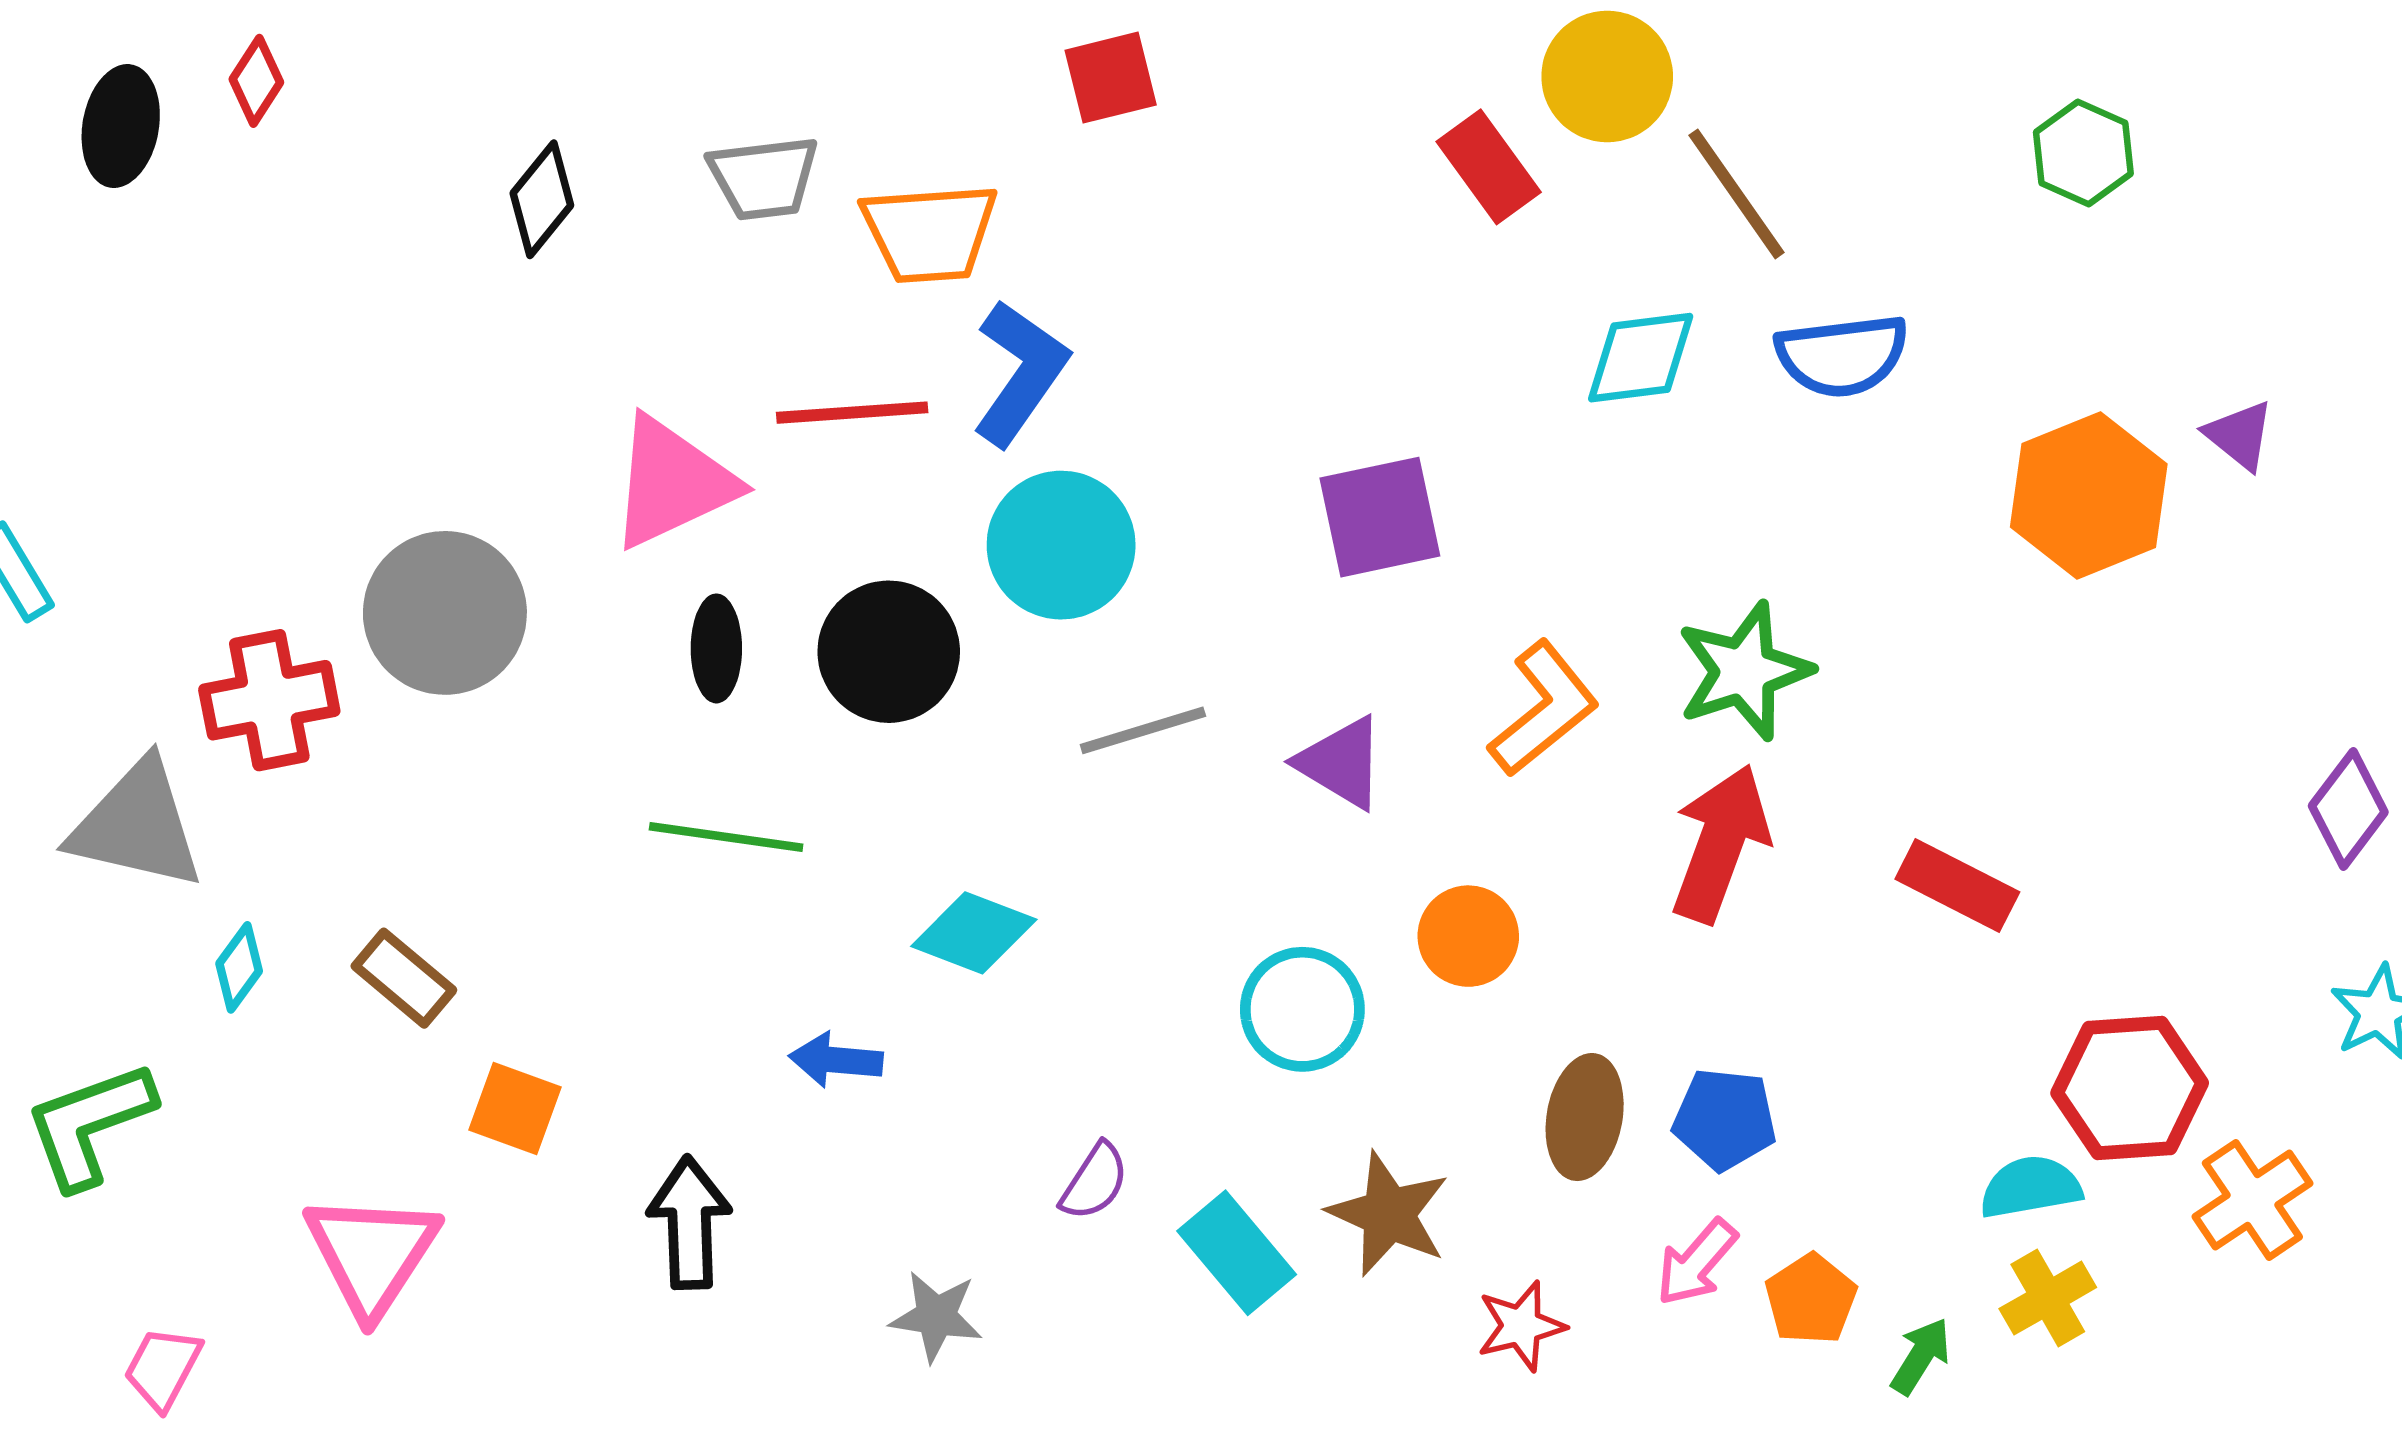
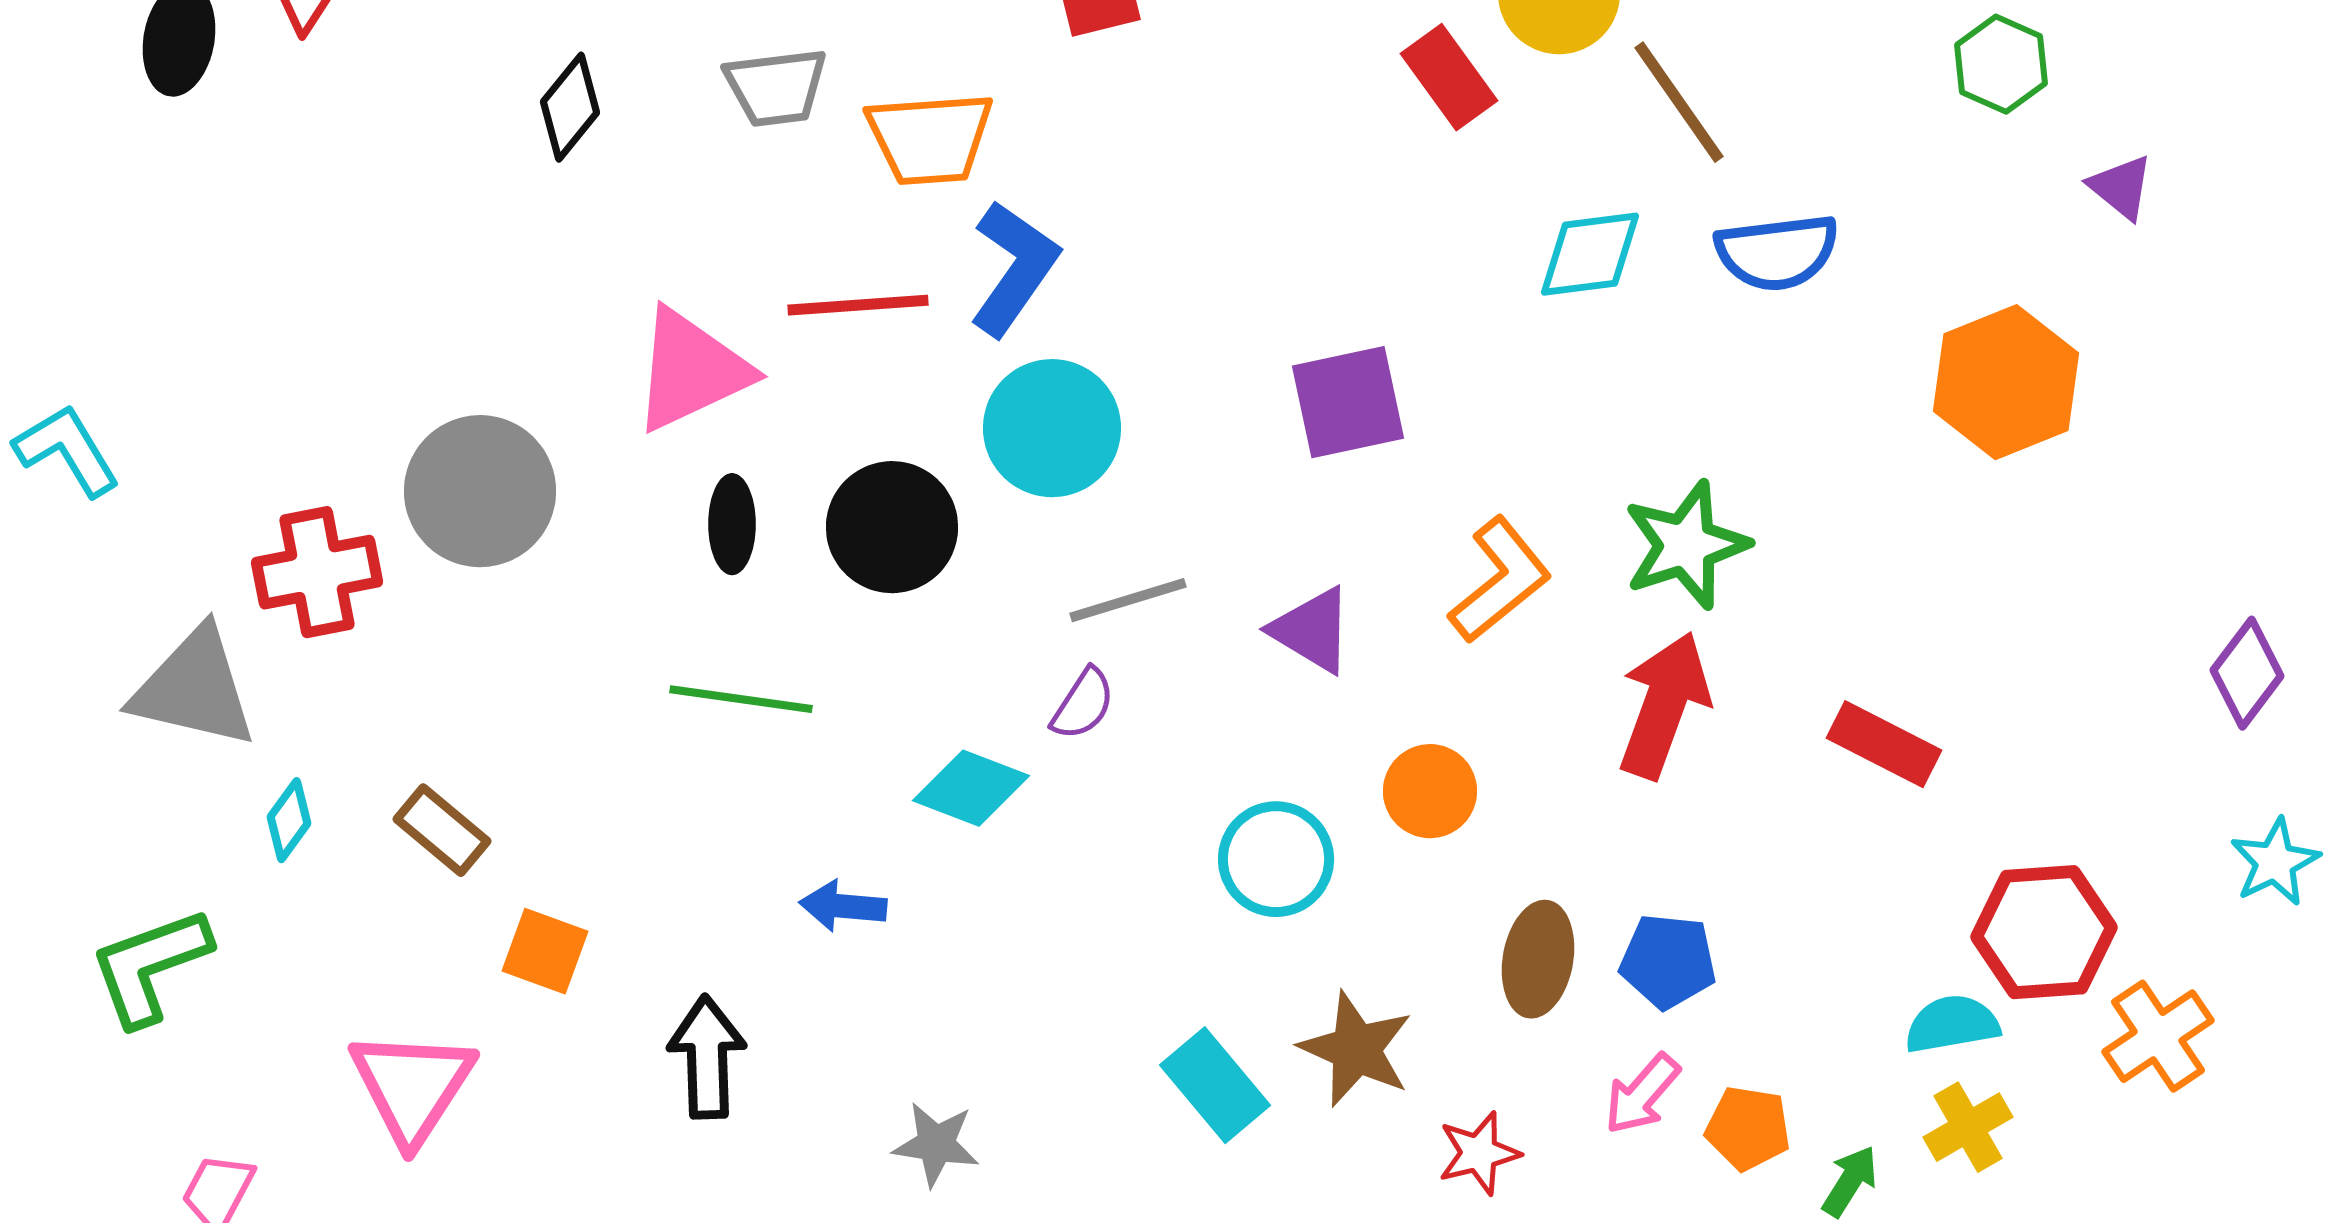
purple triangle: (2240, 435) -> (2121, 187), moved
purple semicircle: (1094, 1182) -> (1083, 704), moved
orange pentagon: (1811, 1299) -> (1748, 1128), turned -30

